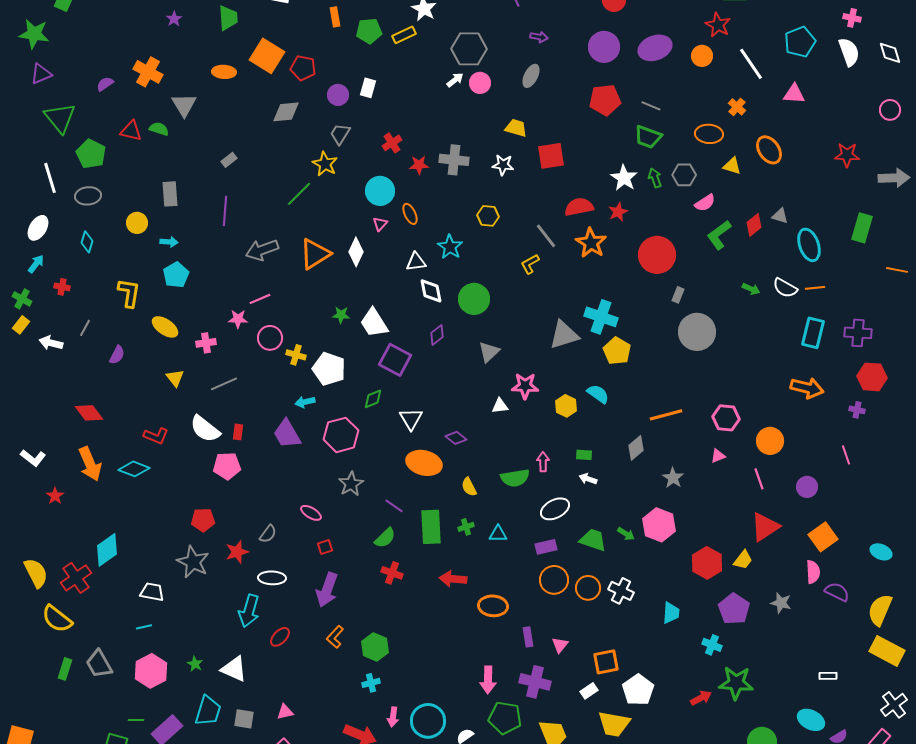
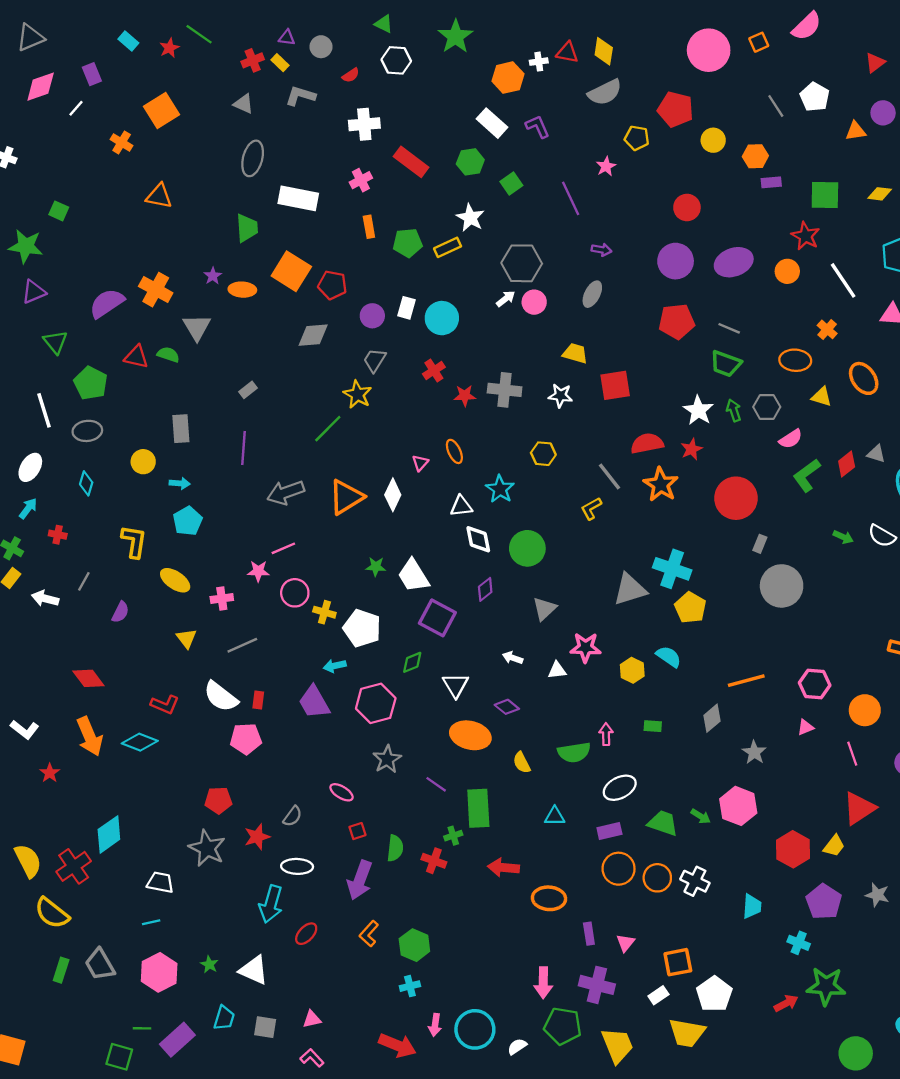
purple star: (174, 19) -> (213, 276), moved
purple semicircle: (105, 84) -> (107, 303), size x1.8
green triangle: (60, 118) -> (55, 342), size x0.7
cyan circle: (380, 191) -> (442, 318), moved
white arrow: (588, 479) -> (513, 658), moved
green cross: (466, 527) -> (453, 836), moved
green semicircle: (385, 538) -> (395, 848), moved, turned -40
cyan trapezoid: (208, 711) -> (224, 1018), size x0.7

